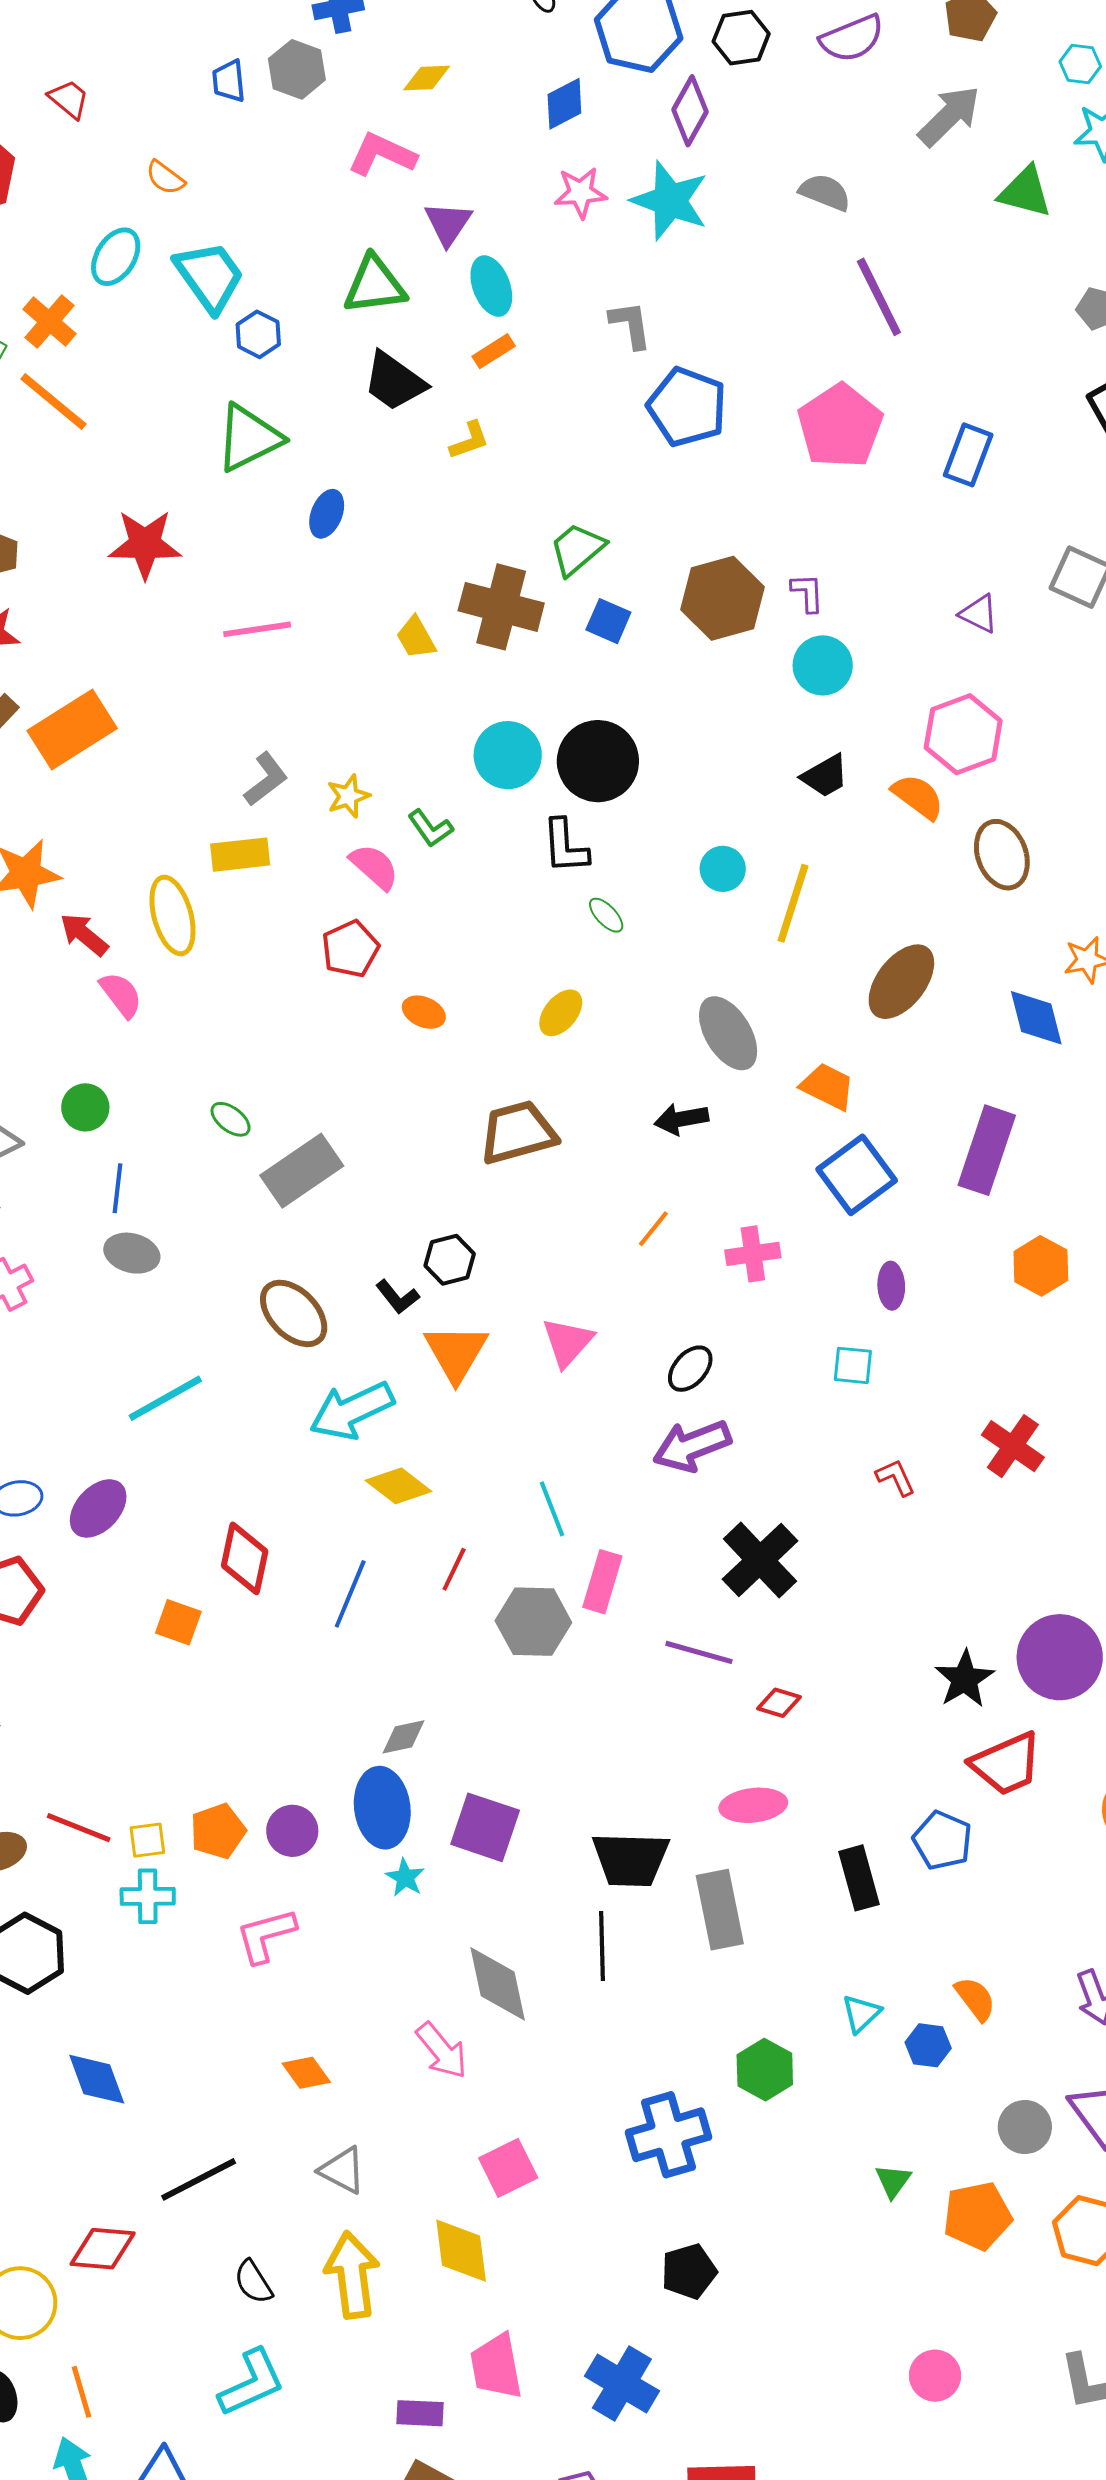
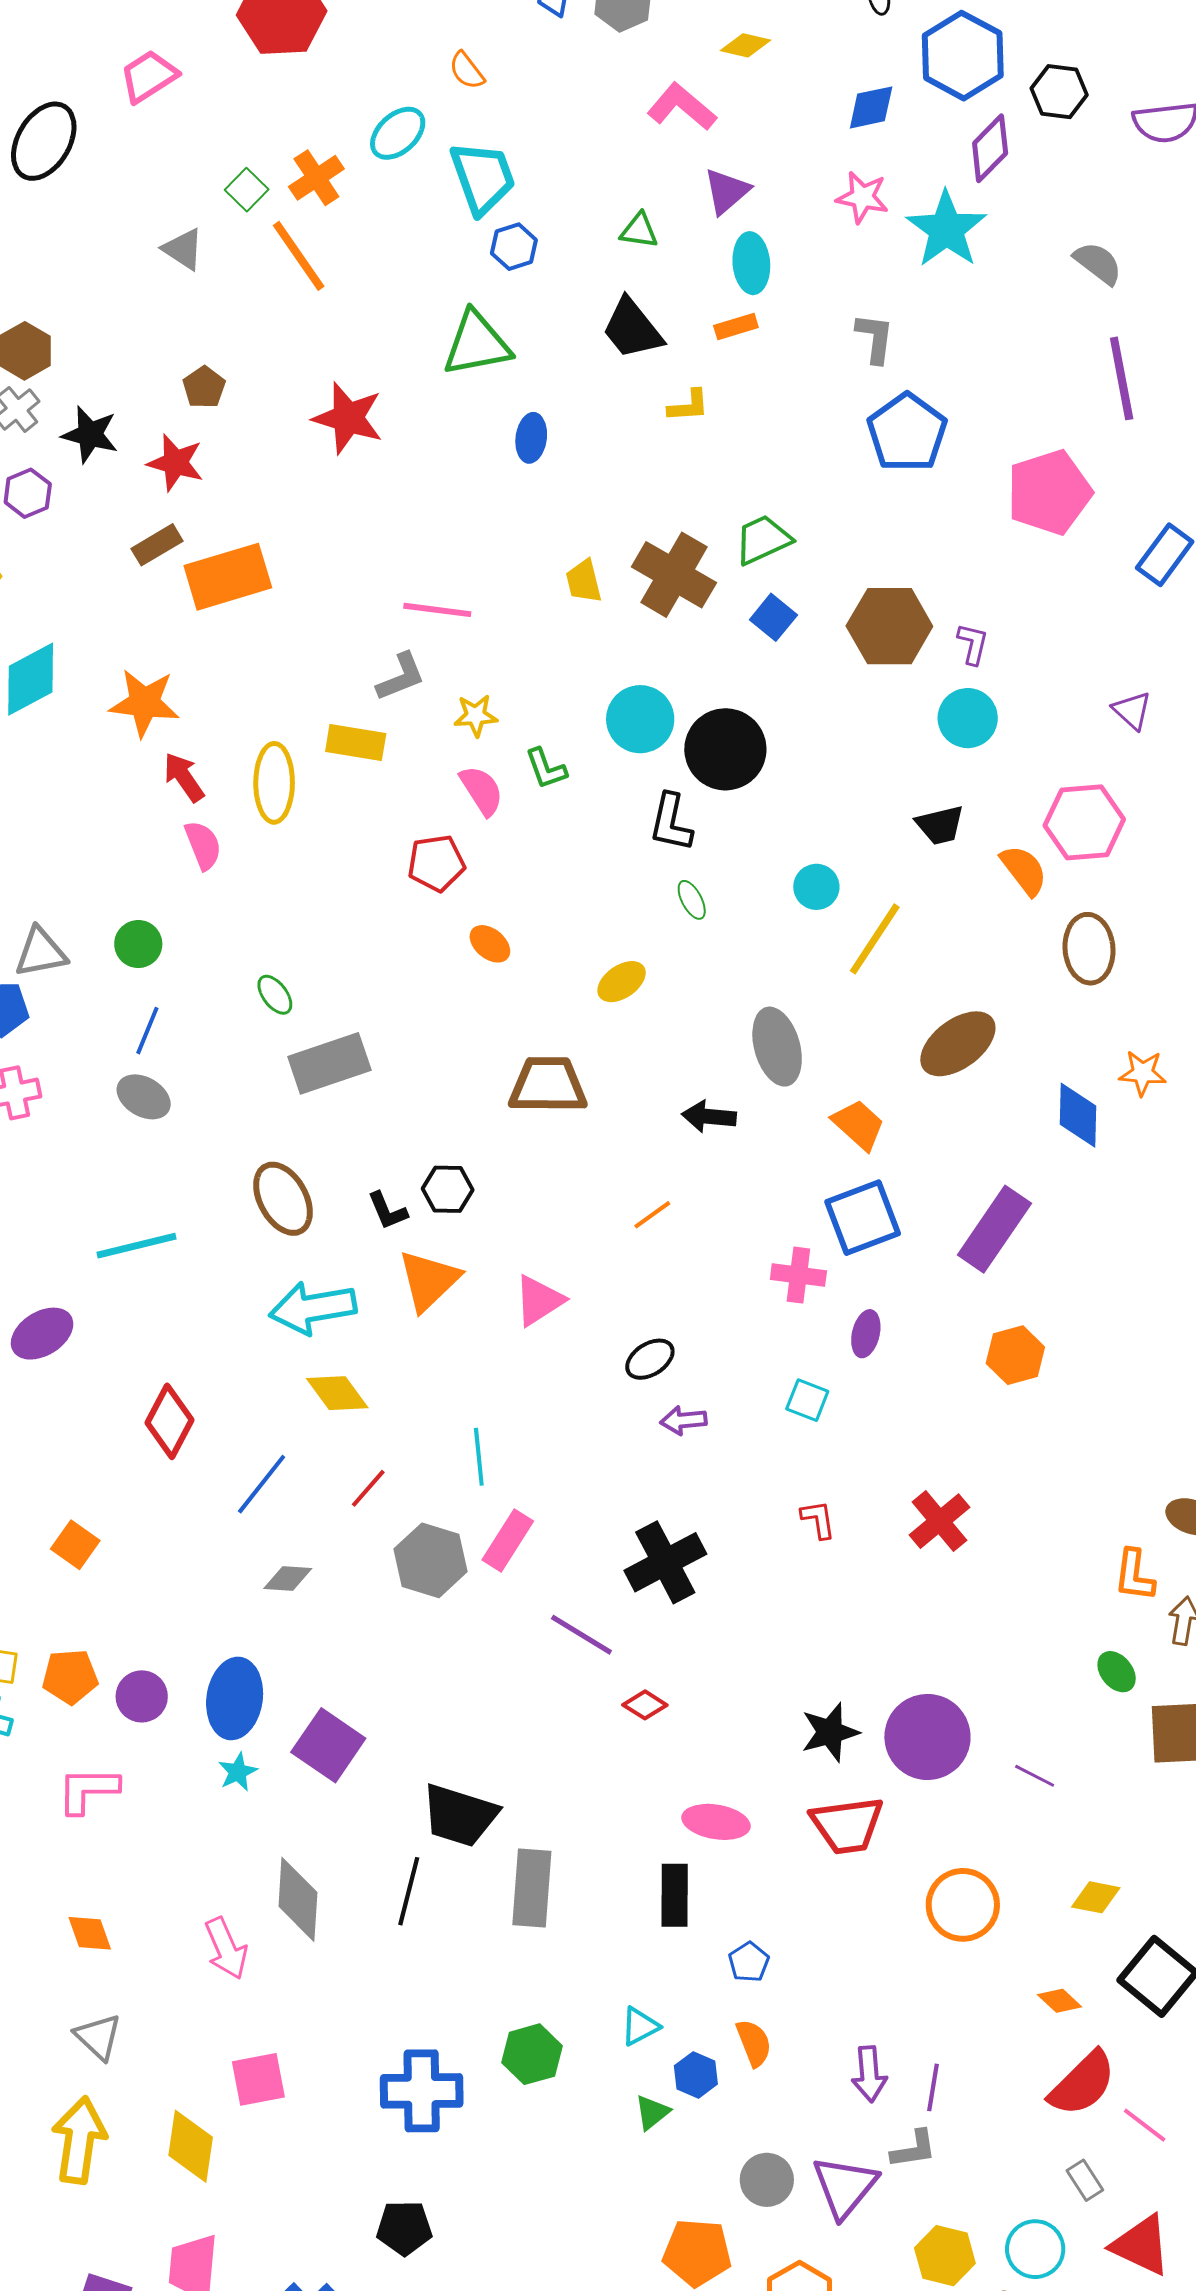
green triangle: (374, 285) -> (639, 231), size x0.6
blue ellipse: (327, 514) -> (531, 438), turned -30
pink line: (257, 629) -> (437, 610), moved
pink cross: (753, 1254) -> (798, 1275), moved
purple arrow: (692, 1446) -> (683, 1420), moved, size x0.6
orange square: (178, 1622) -> (75, 1545), moved
gray diamond: (403, 1737) -> (288, 1578), moved
pink ellipse: (753, 1805) -> (716, 1822), moved
blue pentagon: (942, 1840) -> (749, 1962), moved, size x0.7
green triangle: (893, 2181) -> (652, 2112), moved

